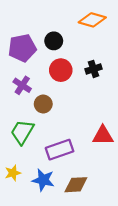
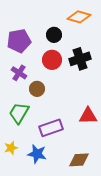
black circle: (54, 41) -> (54, 35), moved
black cross: (93, 69) -> (80, 59), size x1.5
brown diamond: (76, 185) -> (79, 160), moved

